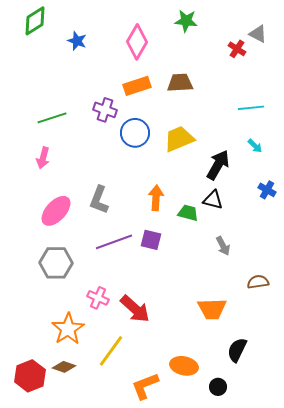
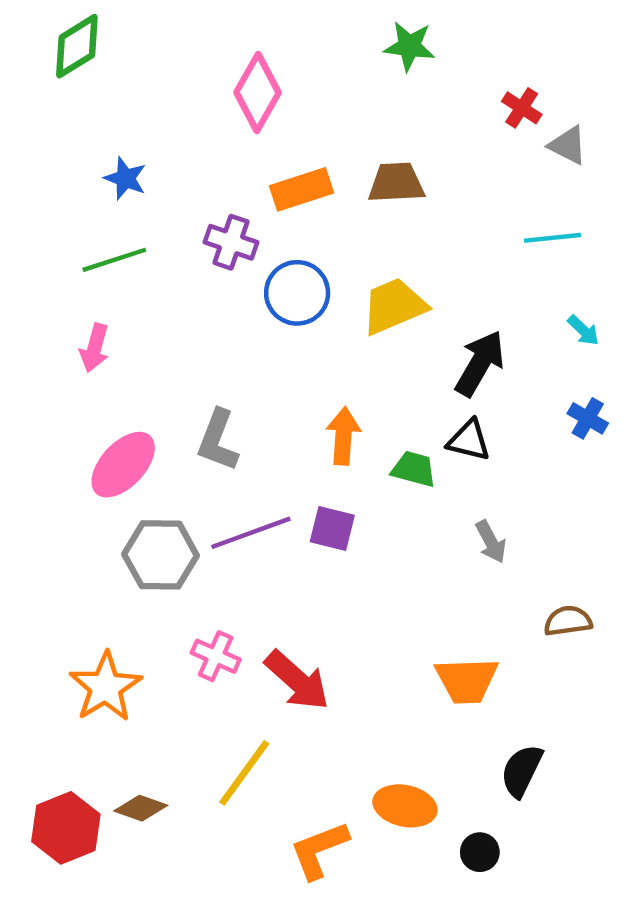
gray triangle: (258, 34) -> (568, 145), moved
blue star: (77, 41) -> (125, 178), moved
pink diamond: (137, 42) -> (257, 92), moved
cyan arrow: (255, 146) -> (583, 330), moved
gray hexagon: (56, 263) -> (161, 555), moved
orange star: (68, 329) -> (106, 687), moved

